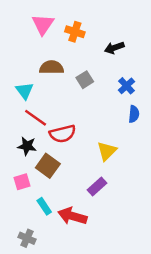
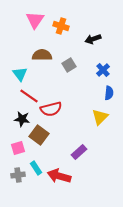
yellow triangle: (107, 151) -> (100, 117), moved
gray cross: (27, 238) -> (18, 175), moved, turned -32

